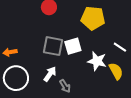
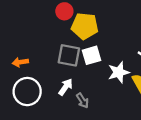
yellow pentagon: (93, 18) -> (85, 26), moved
white star: (97, 61) -> (119, 72), turned -30

